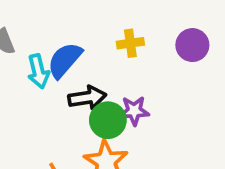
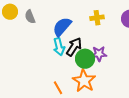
cyan arrow: (38, 71) -> (59, 47), moved
black arrow: (87, 98) -> (74, 47), turned -48

